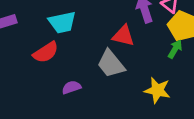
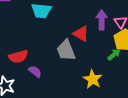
red semicircle: (46, 52) -> (18, 56), moved
purple semicircle: (71, 87) -> (35, 71), moved, turned 40

